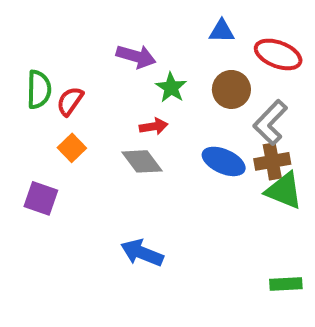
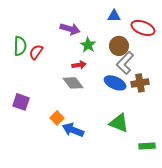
gray L-shape: (270, 123) -> (125, 63), moved
orange square: (72, 148) -> (57, 118), moved
green triangle: (284, 191) -> (119, 123), moved

